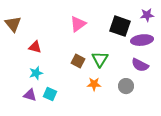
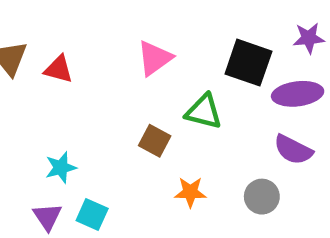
red triangle: (35, 47) -> (59, 69), moved
green triangle: (100, 59) -> (204, 112), moved, turned -48
purple triangle: (30, 95) -> (47, 217), turned 40

